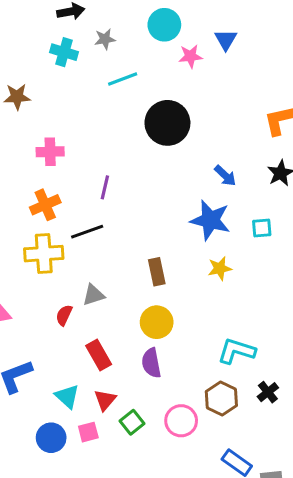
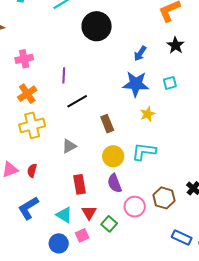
blue arrow: (225, 176) -> (140, 53), turned 91
black line: (87, 232) -> (77, 101), moved
red semicircle: (64, 315) -> (32, 171), moved
cyan L-shape: (237, 351) -> (144, 152), moved
red rectangle: (99, 355) -> (79, 184), turned 30
pink circle: (181, 421) -> (135, 207), moved

